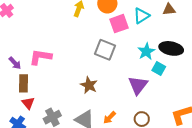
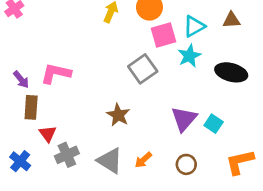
gray square: (105, 50) -> (143, 69), turned 30
cyan star: (146, 51) -> (189, 56), moved
cyan square: (159, 68) -> (214, 124), moved
red triangle: (28, 103) -> (48, 134), moved

